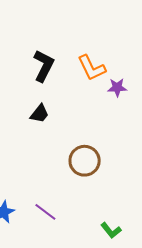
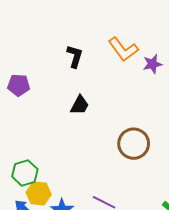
black L-shape: (44, 66) -> (75, 56), size x0.7

